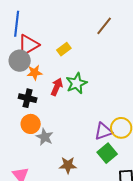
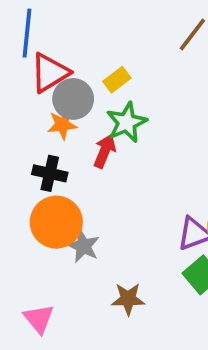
gray circle: (20, 61) -> (73, 99), moved
green star: (77, 83) -> (127, 122), moved
orange circle: (31, 124) -> (56, 222), size x1.4

